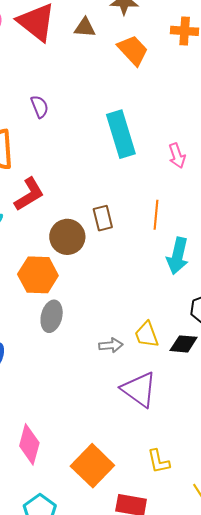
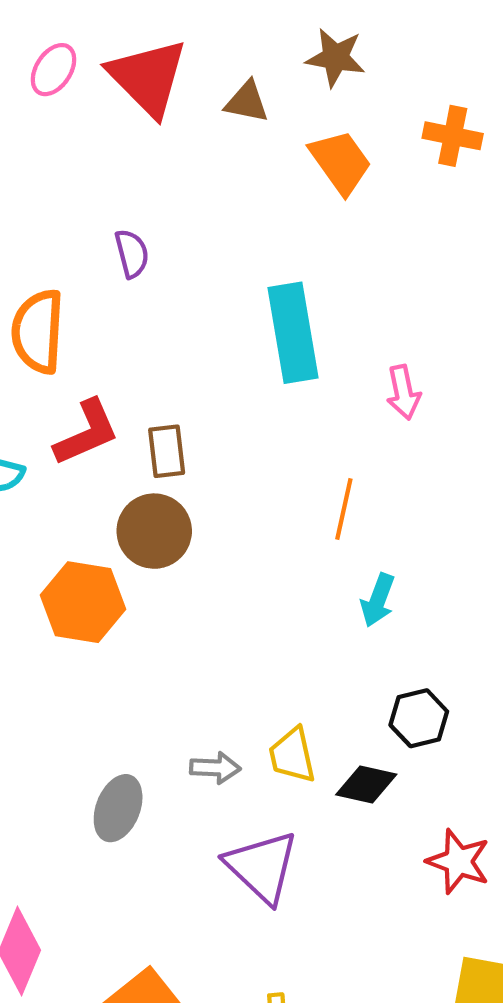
brown rectangle: (103, 218) -> (167, 451), moved
cyan arrow: (178, 256) -> (378, 600), size x0.7
gray ellipse: (52, 316) -> (118, 808), moved

